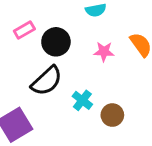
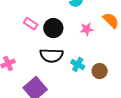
pink rectangle: (24, 30) -> (31, 24), turned 72
black semicircle: (47, 81) -> (51, 55), turned 55

